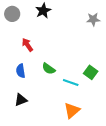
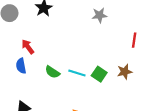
blue semicircle: (21, 71) -> (21, 66), moved
cyan line: (71, 83) -> (77, 73), moved

